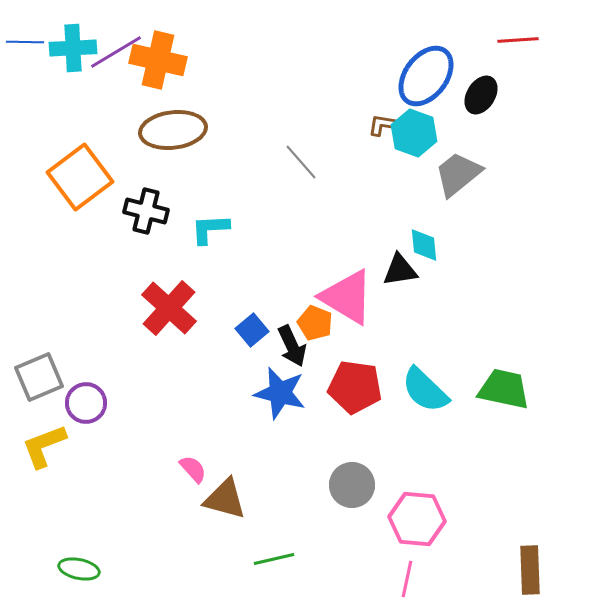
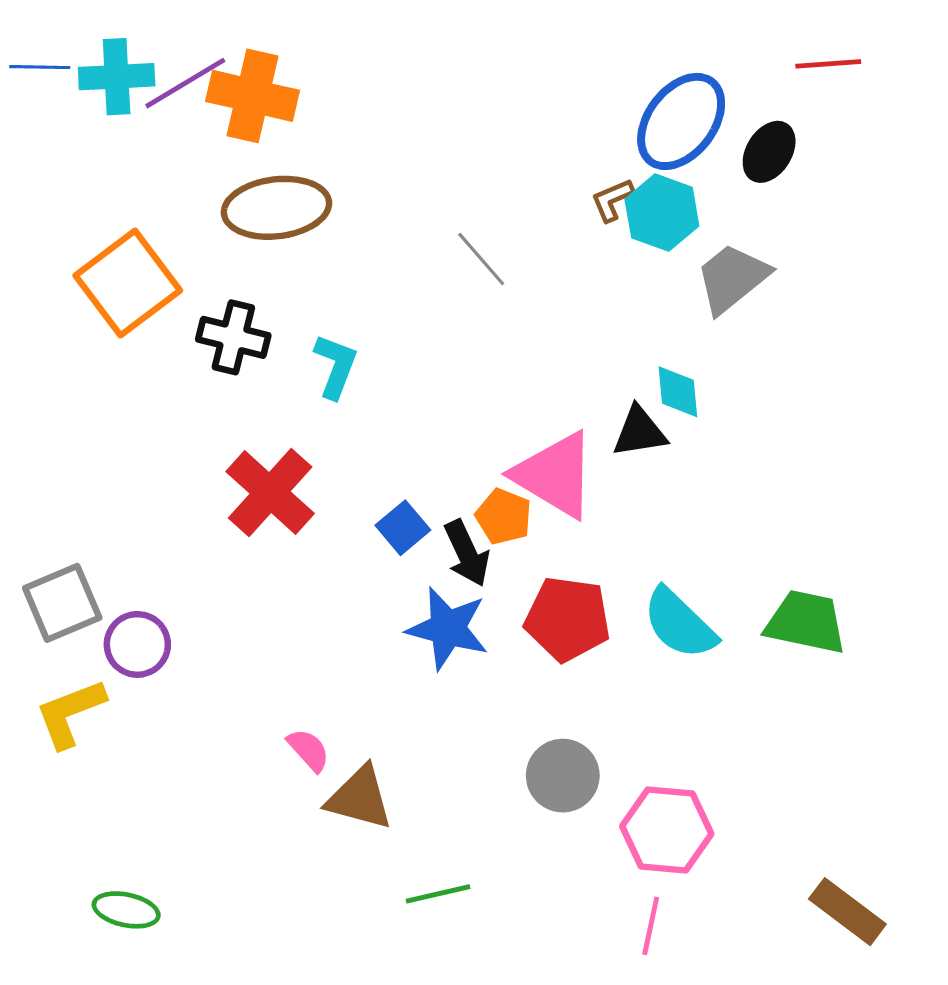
brown L-shape: (383, 125) -> (612, 200), turned -32
cyan L-shape: (210, 229) -> (336, 366), turned 114
brown rectangle: (530, 570) -> (847, 912), turned -51

